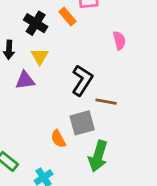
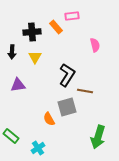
black cross: (36, 23) -> (32, 32), turned -36
purple triangle: (25, 80) -> (18, 85), moved
green arrow: (98, 156) -> (98, 137), moved

